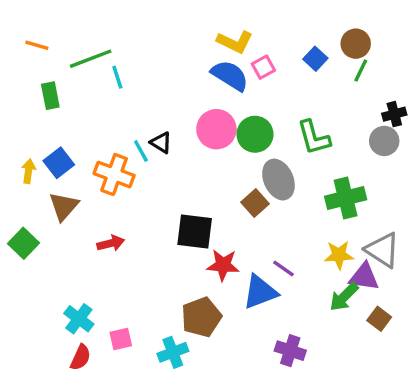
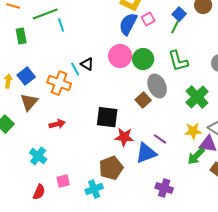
green line: (361, 70) -> (175, 27), moved
blue semicircle: (230, 75) -> (128, 24), turned -95
green cross: (346, 198) -> (197, 97), turned -30
cyan cross: (79, 319) -> (38, 156), moved

